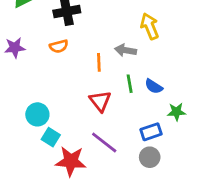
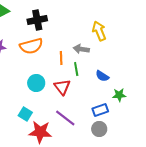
orange semicircle: (59, 46) -> (31, 46), size x1.6
green line: (130, 84) -> (76, 69), moved
cyan circle: (37, 114) -> (36, 83), moved

